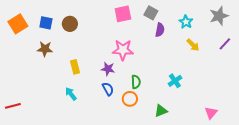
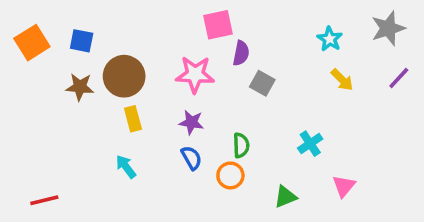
gray square: (151, 13) -> (262, 83), moved
brown circle: (70, 24) -> (124, 76), moved, size x1.5
purple semicircle: (160, 30) -> (241, 53), moved
pink star: (123, 50) -> (195, 74), moved
red line: (13, 106) -> (44, 200), moved
pink triangle: (211, 113) -> (344, 186), moved

